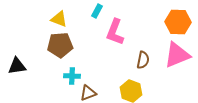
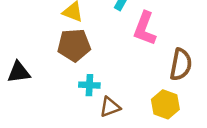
brown semicircle: (143, 60) -> (181, 65), size x1.4

